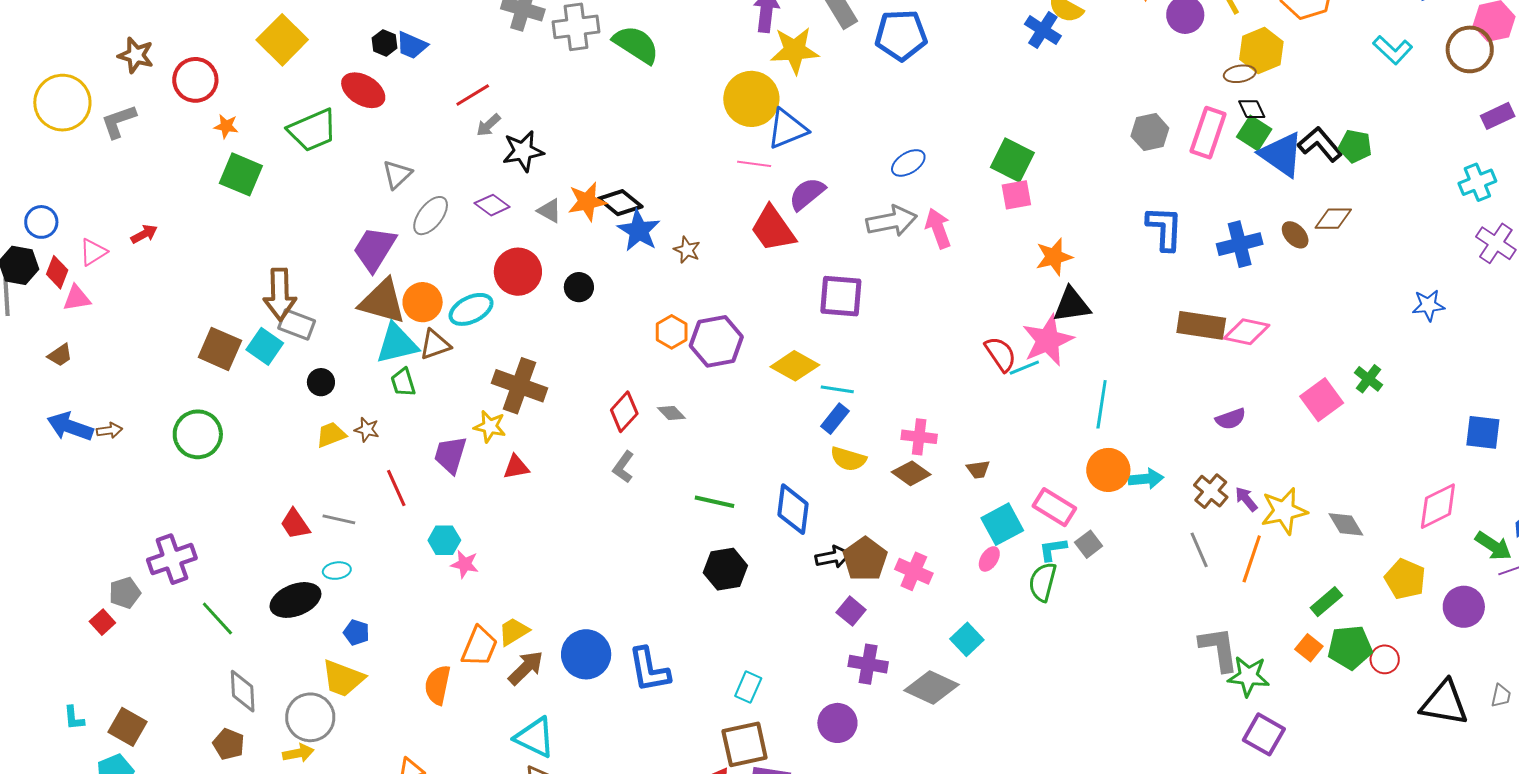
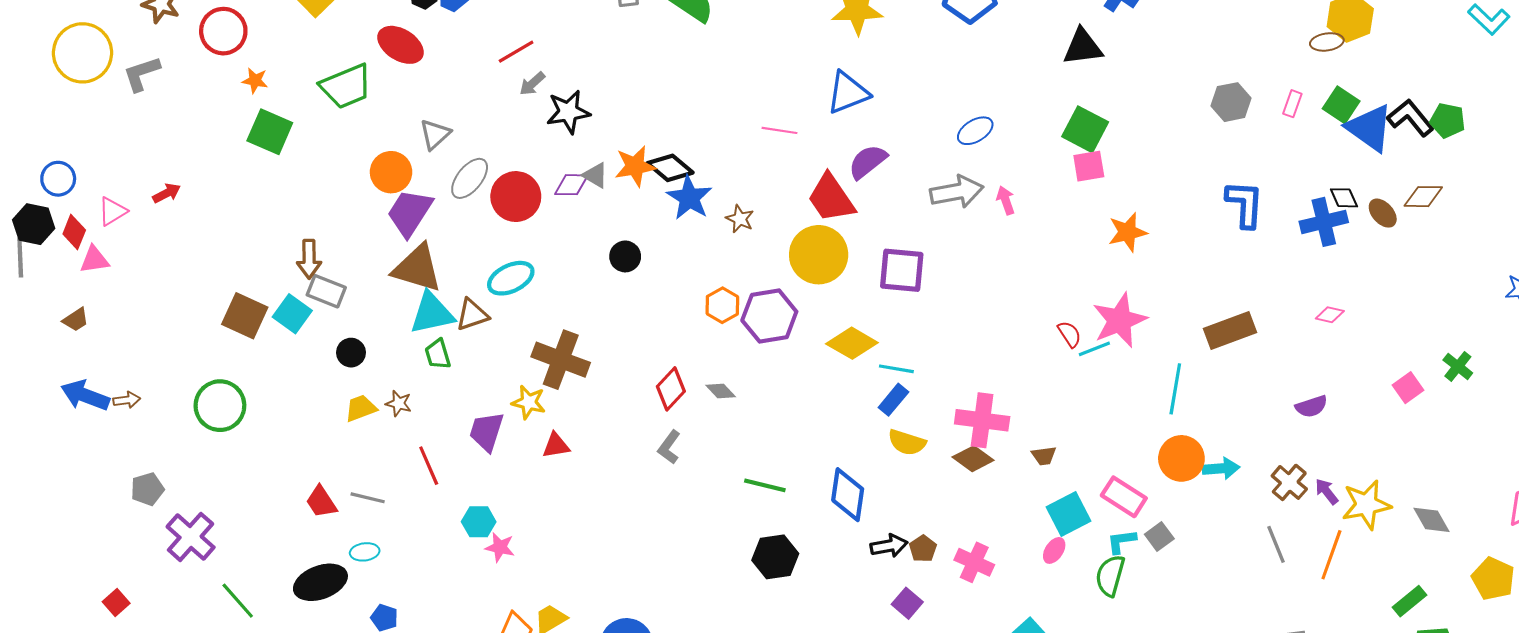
yellow circle: (751, 99) -> (819, 255), moved
black diamond: (1252, 109) -> (1344, 198), moved
pink rectangle: (1208, 133) -> (1292, 104), size x0.5
pink line: (754, 164) -> (780, 130), moved
purple diamond: (492, 205) -> (571, 185), moved, turned -36
pink arrow: (938, 228) -> (1006, 200), size x0.7
red circle: (518, 272) -> (516, 197), moved
brown arrow: (280, 294) -> (309, 259), size x0.7
orange circle: (423, 302) -> (391, 172), moved
black triangle: (1072, 305) -> (1083, 47), moved
brown rectangle: (1201, 325) -> (1230, 331), moved, turned -30
pink diamond: (1247, 332) -> (1330, 315), size x0.6
red semicircle: (1000, 354) -> (1069, 334), size x0.7
pink square: (1322, 400) -> (1408, 388), size x0.7
pink cross: (919, 437) -> (982, 420), size x1.4
purple cross: (172, 559) -> (191, 537), turned -30
brown pentagon: (865, 559) -> (923, 549), size x0.6
gray pentagon: (125, 593) -> (147, 489), moved

